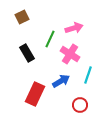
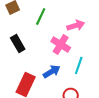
pink arrow: (74, 28) -> (76, 26), moved
green line: (50, 39) -> (41, 17), moved

